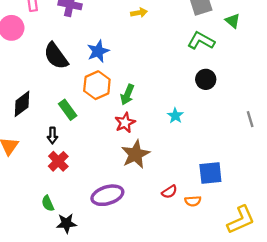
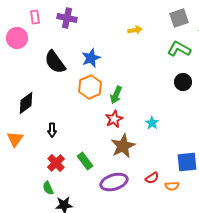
yellow arrow: (139, 13) -> (135, 30), moved
green rectangle: (68, 110) -> (85, 161), moved
cyan star: (175, 116) -> (152, 123), moved
red cross: (58, 161) -> (56, 163), moved
purple ellipse: (107, 195) -> (114, 182), moved

